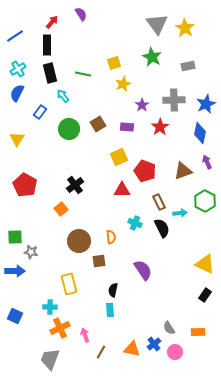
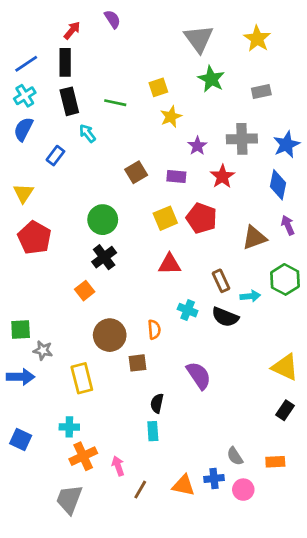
gray triangle: (157, 24) -> (199, 39), moved
blue line: (15, 36) -> (26, 64), moved
green circle: (69, 129) -> (103, 220), moved
red pentagon: (145, 171) -> (202, 218), moved
red pentagon: (25, 185) -> (35, 238), moved
black semicircle: (162, 228) -> (225, 317), turned 138
yellow rectangle: (69, 284) -> (82, 378), moved
blue cross: (154, 344) -> (214, 478), turned 32

